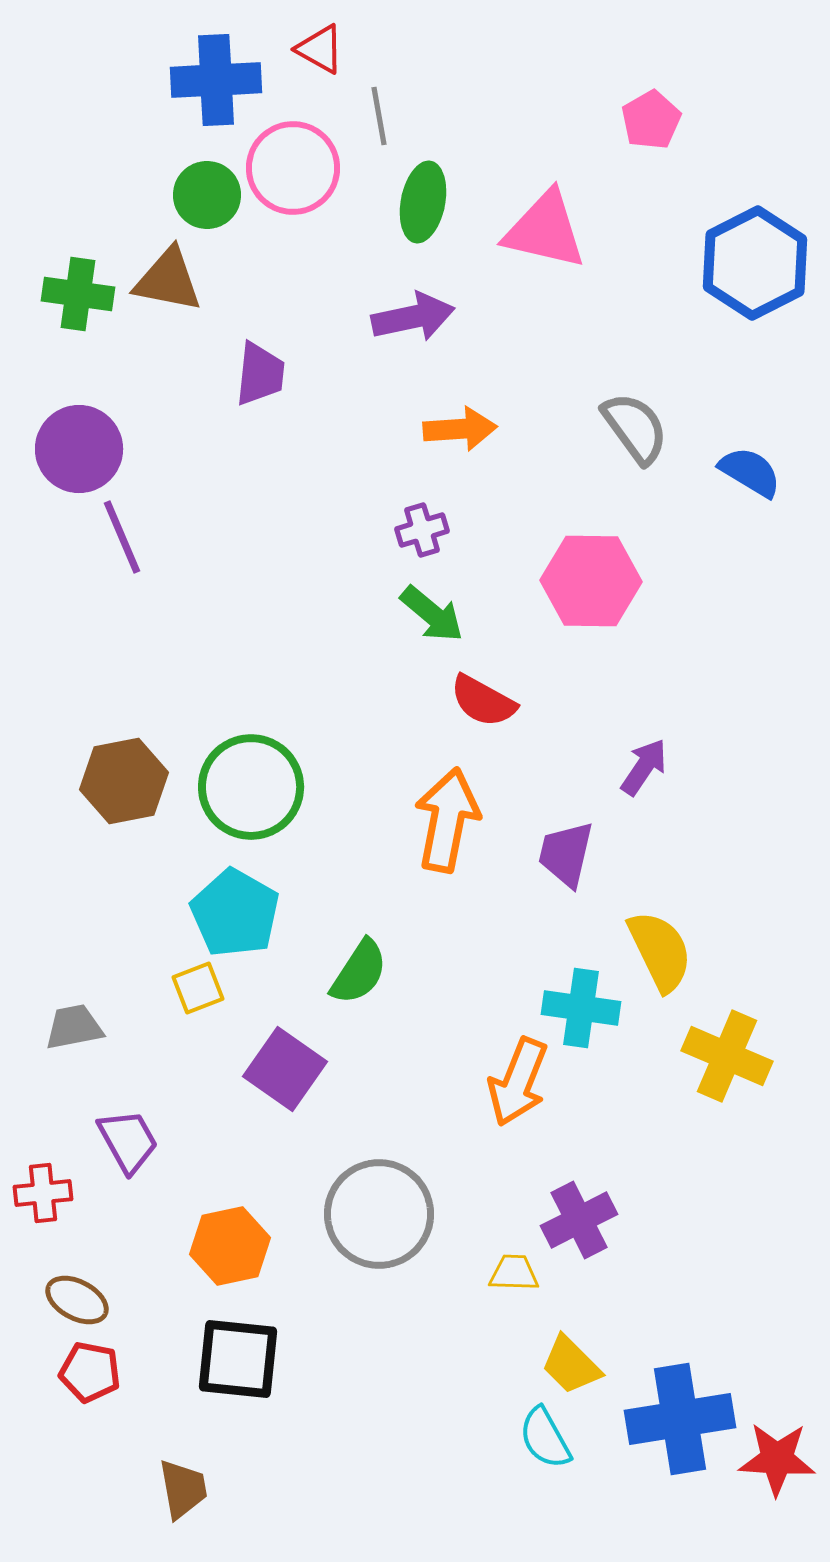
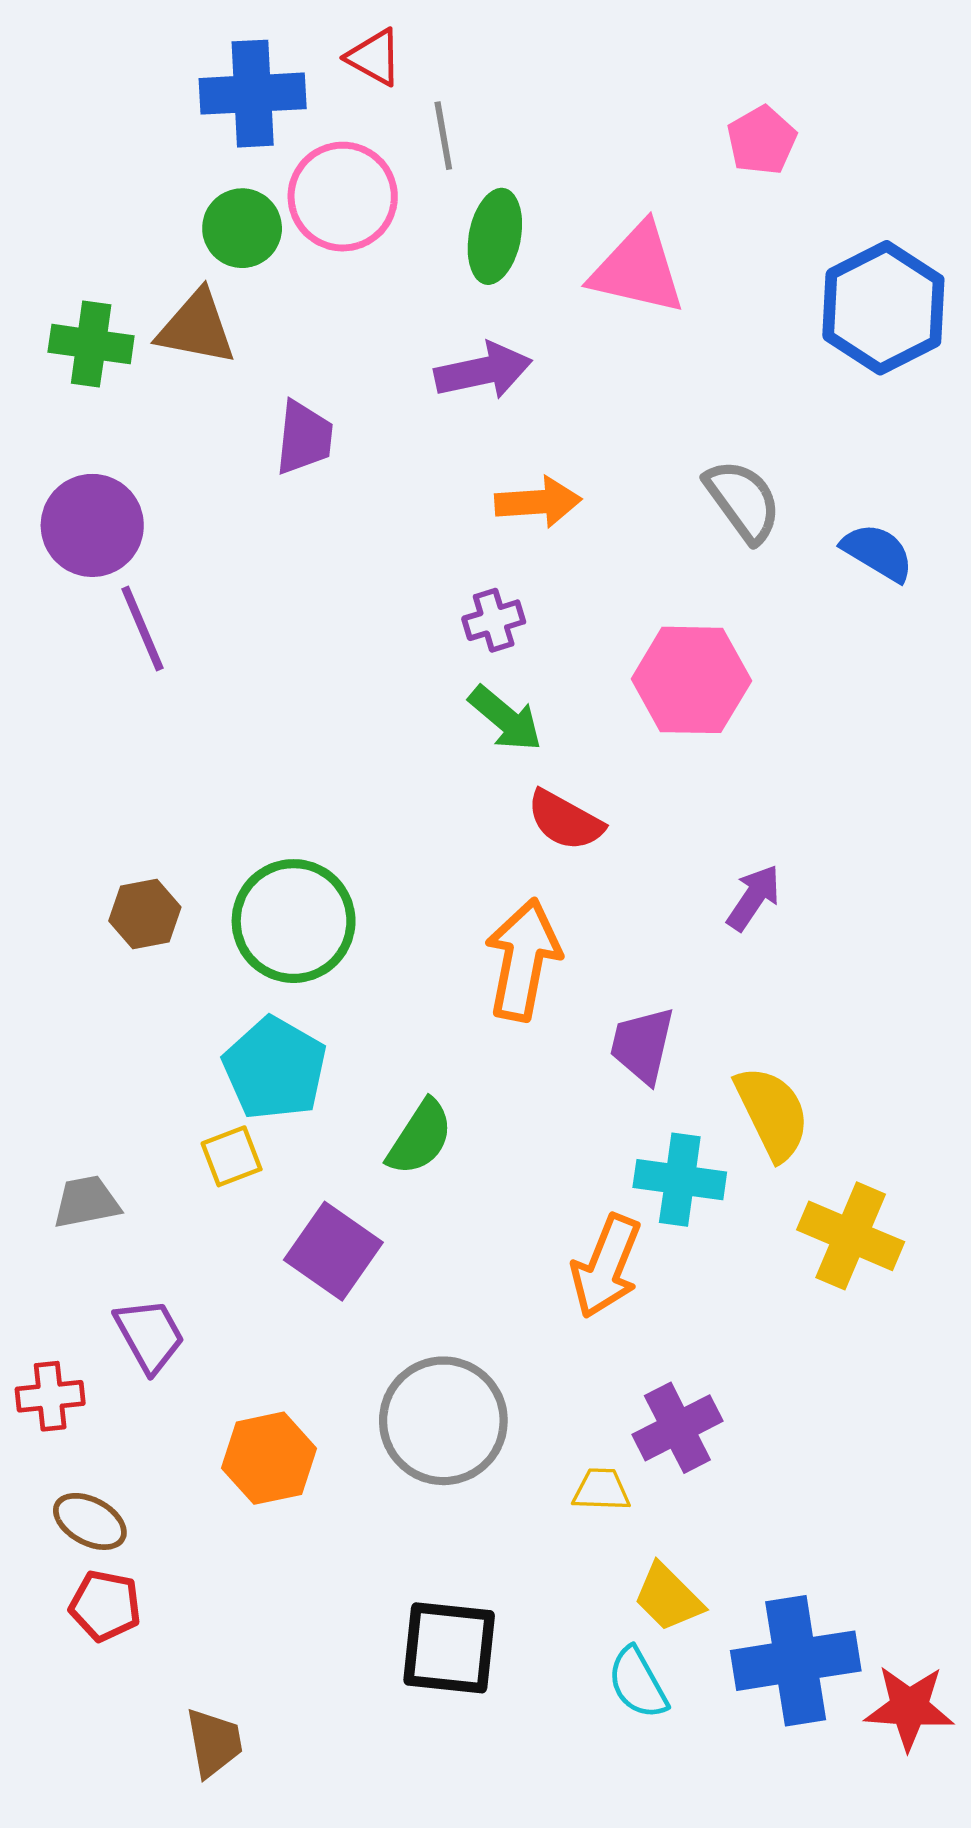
brown hexagon: (124, 781) -> (145, 914), size x0.7
purple trapezoid: (566, 854) -> (642, 1045), moved
black square: (238, 1359) -> (449, 1648), moved

